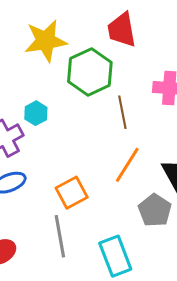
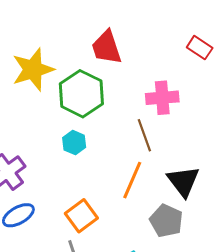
brown line: (122, 112) -> (144, 135), moved
cyan hexagon: (36, 113) -> (74, 143), moved

